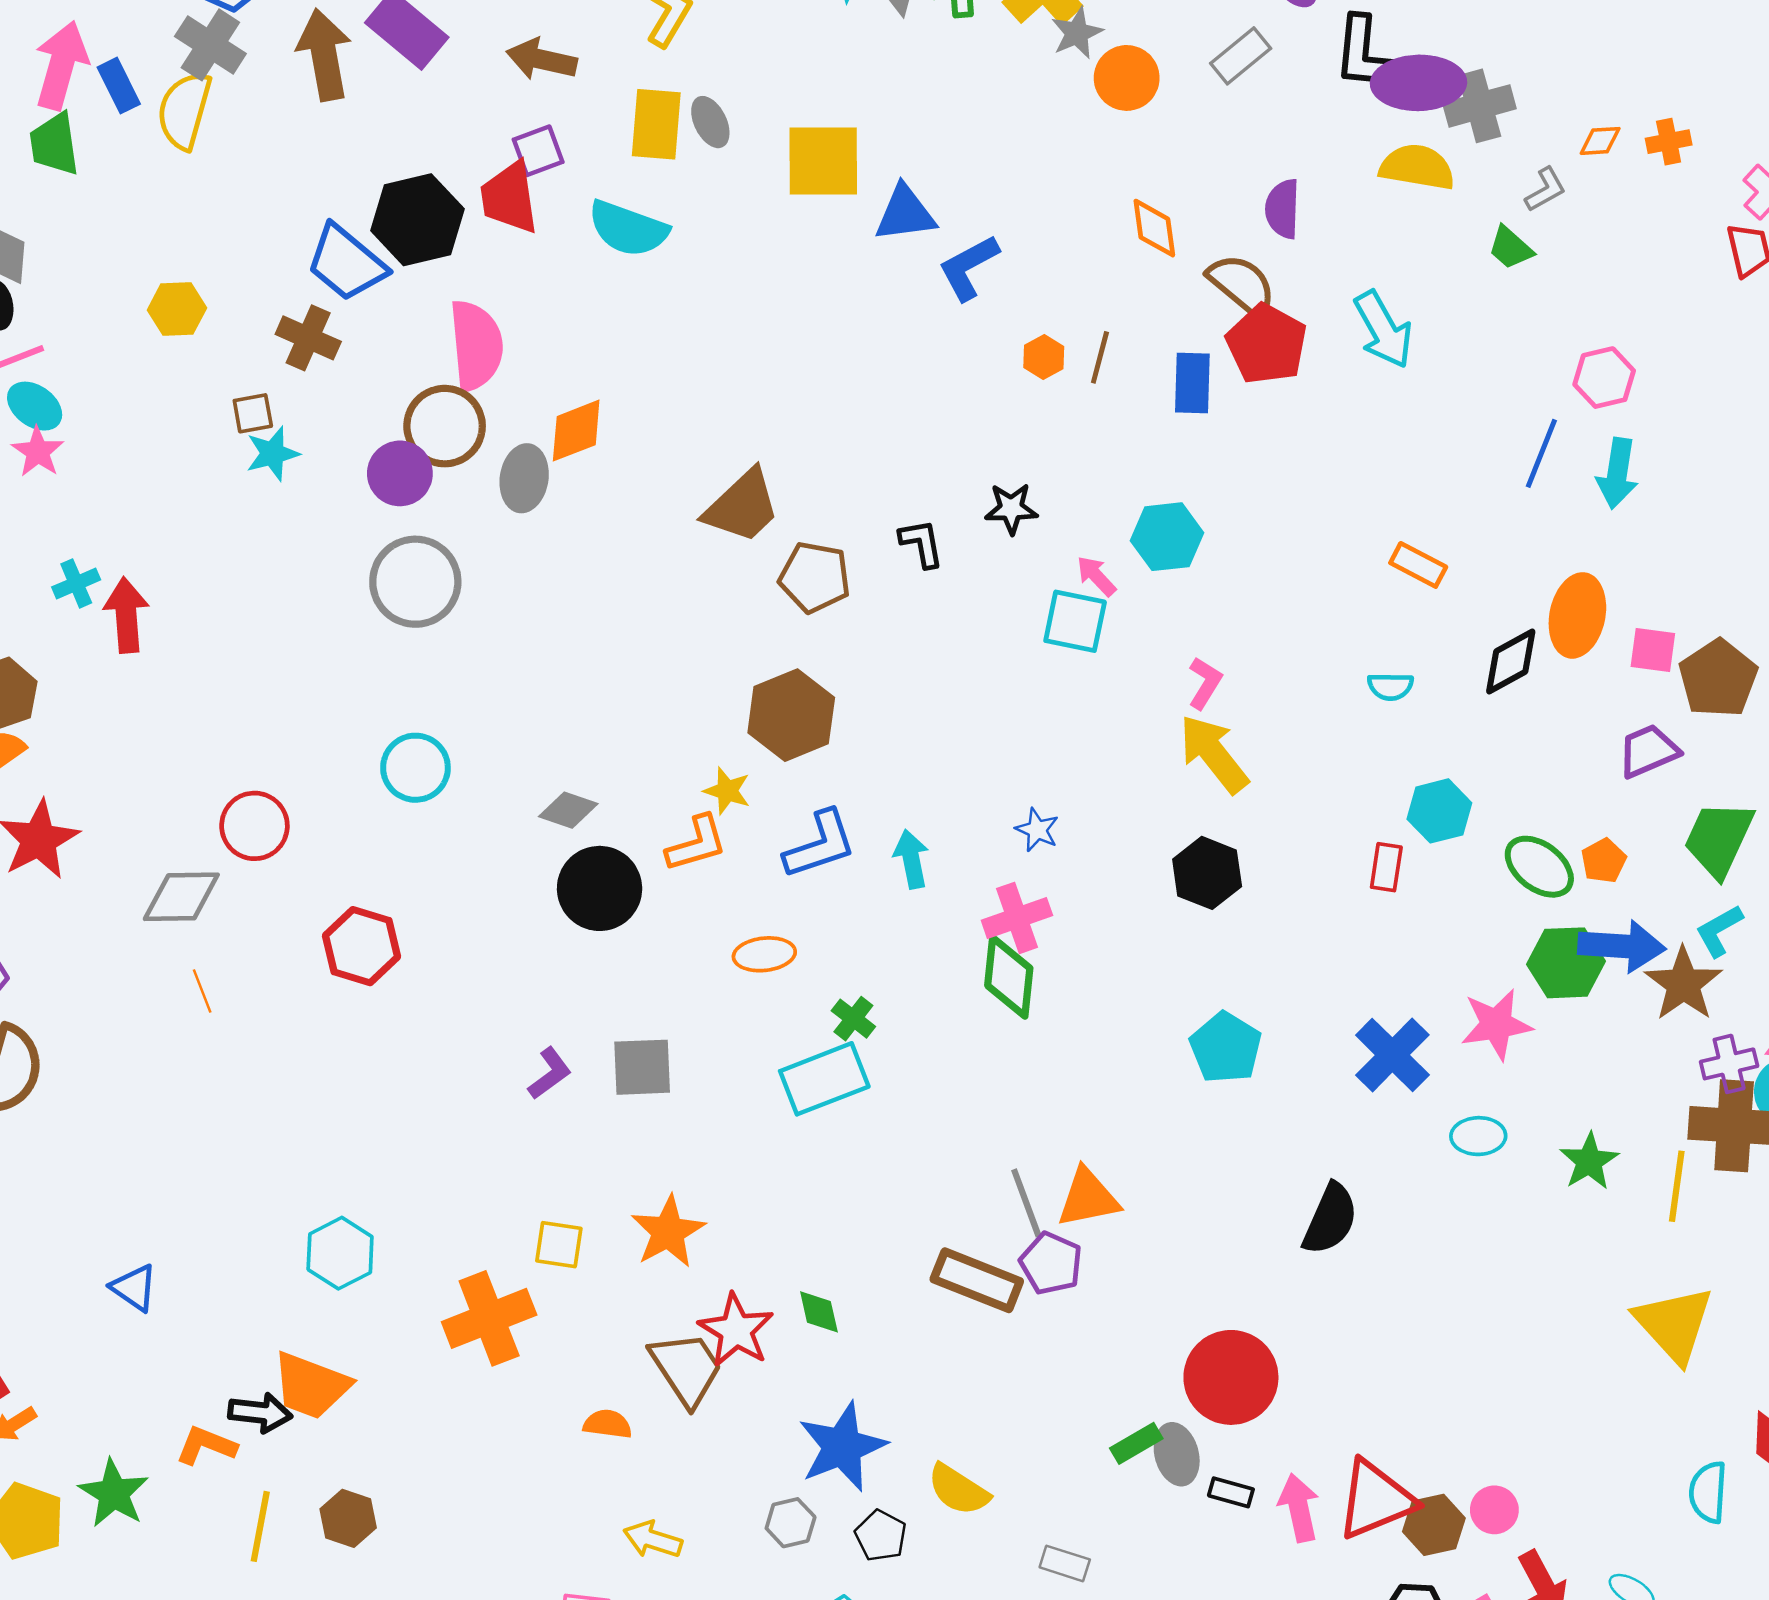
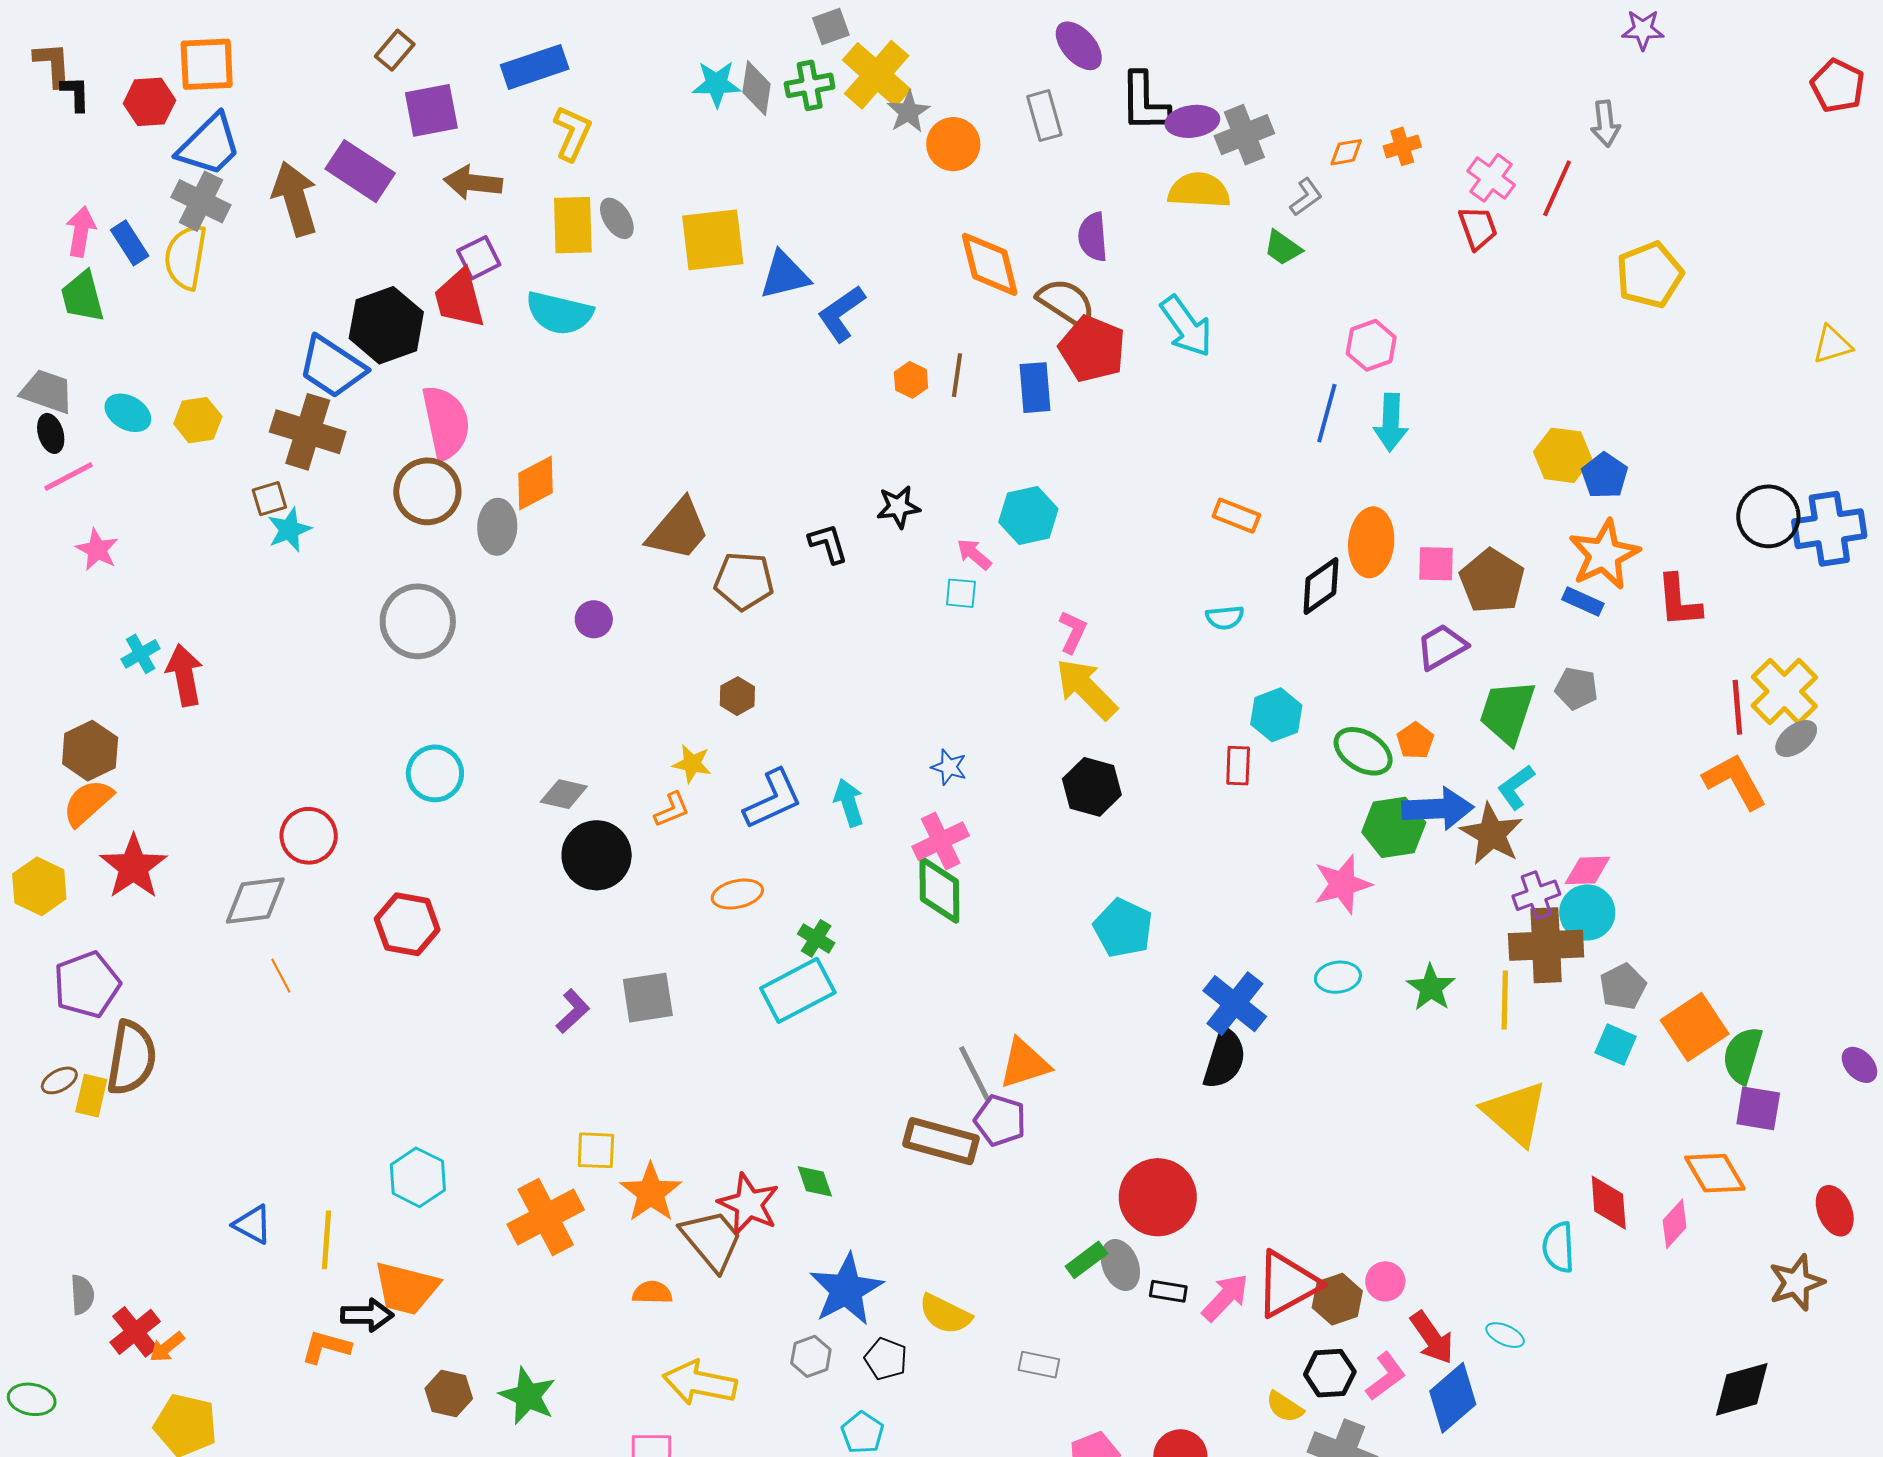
gray rectangle: (1241, 56) -> (1044, 116), turned -60
pink arrow: (61, 65) -> (81, 232), size x0.7
purple ellipse: (1418, 83) -> (1192, 121), size x0.7
orange diamond: (1154, 228) -> (990, 264), size x1.4
brown cross: (308, 338) -> (308, 432), size x1.4
cyan ellipse: (35, 406) -> (128, 413), moved
purple circle: (400, 473) -> (594, 619), moved, size x0.7
cyan square: (1075, 621) -> (961, 593), size x0.6
brown hexagon: (791, 715) -> (737, 696), size x0.5
orange L-shape: (697, 844) -> (672, 810), size x0.7
blue cross: (1392, 1055) -> (1235, 1004), moved
orange star: (668, 1232) -> (651, 1193), moved
green star: (114, 1493) -> (528, 1396), moved
pink arrow: (1299, 1508) -> (1225, 1298), turned 62
yellow line: (260, 1526) -> (327, 1240), moved
yellow arrow: (653, 1540) -> (700, 1383), size x1.5

